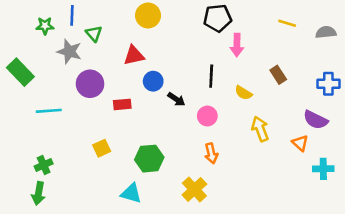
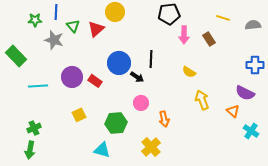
red triangle: (134, 55) -> (96, 29), moved, turned -30
brown rectangle: (278, 75) -> (209, 39), moved
black line: (211, 76) -> (151, 59), moved
blue circle: (153, 81) -> (119, 63), size x1.5
purple circle: (90, 84) -> (72, 77), moved
red rectangle: (122, 104) -> (95, 81), turned 40
pink circle: (207, 116) -> (141, 103), moved
cyan cross: (323, 169) -> (251, 131), turned 35

